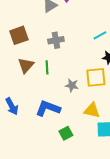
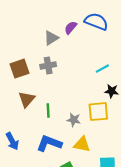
gray cross: (56, 40) -> (48, 66), moved
green line: (47, 67) -> (48, 111), moved
yellow triangle: (92, 110) -> (82, 144), moved

